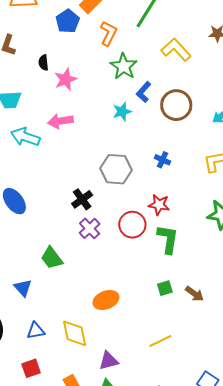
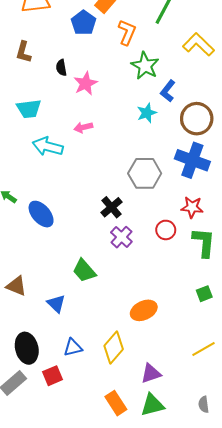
brown circle: (176, 105) -> (197, 119), moved
pink arrow: (60, 121) -> (83, 127), size x0.7
blue cross: (162, 160) -> (192, 160), size x2.0
red circle: (132, 225) -> (166, 230), size x0.7
yellow diamond: (75, 333) -> (114, 347), turned 56
red square: (31, 368) -> (52, 376), moved

